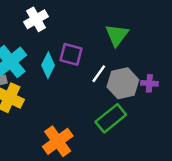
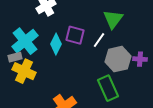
white line: (99, 74) -> (99, 40), moved
green rectangle: (111, 118) -> (108, 88), turned -75

